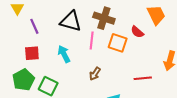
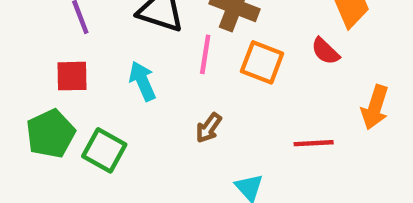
red semicircle: (137, 32) -> (325, 51), moved

